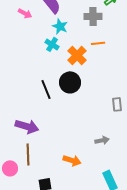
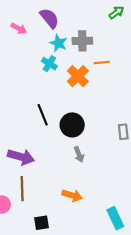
gray cross: (93, 16) -> (82, 41), moved
black circle: (70, 82) -> (72, 125), moved
gray arrow: (102, 140) -> (79, 155), moved, turned 80

